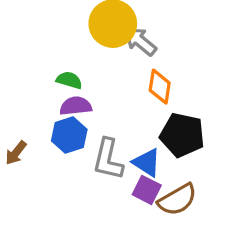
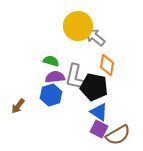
black pentagon: (182, 135) -> (94, 87), moved
gray L-shape: (108, 159) -> (75, 77), moved

